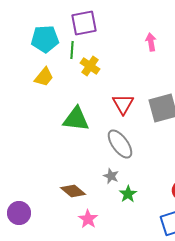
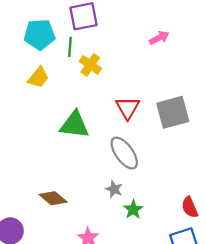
pink arrow: (151, 42) -> (159, 38), turned 72
brown diamond: (73, 191) -> (53, 198), moved

